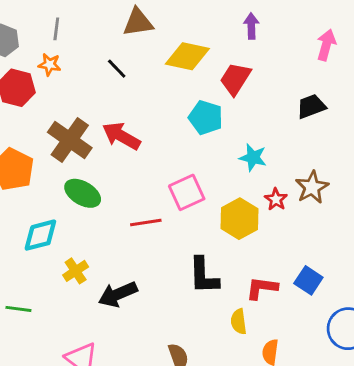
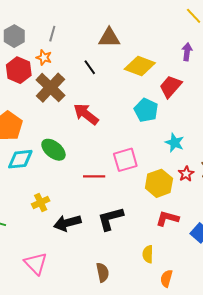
brown cross: (70, 140) -> (50, 88), moved
cyan diamond: (40, 235) -> (20, 159), moved
black L-shape: (204, 276) -> (110, 219), moved, turned 68
red L-shape: (262, 288) -> (167, 218), moved

